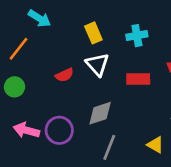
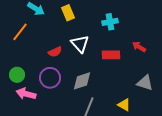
yellow rectangle: (93, 33) -> (68, 13), moved
green circle: (14, 87) -> (17, 75), moved
purple circle: (59, 130) -> (50, 78), moved

